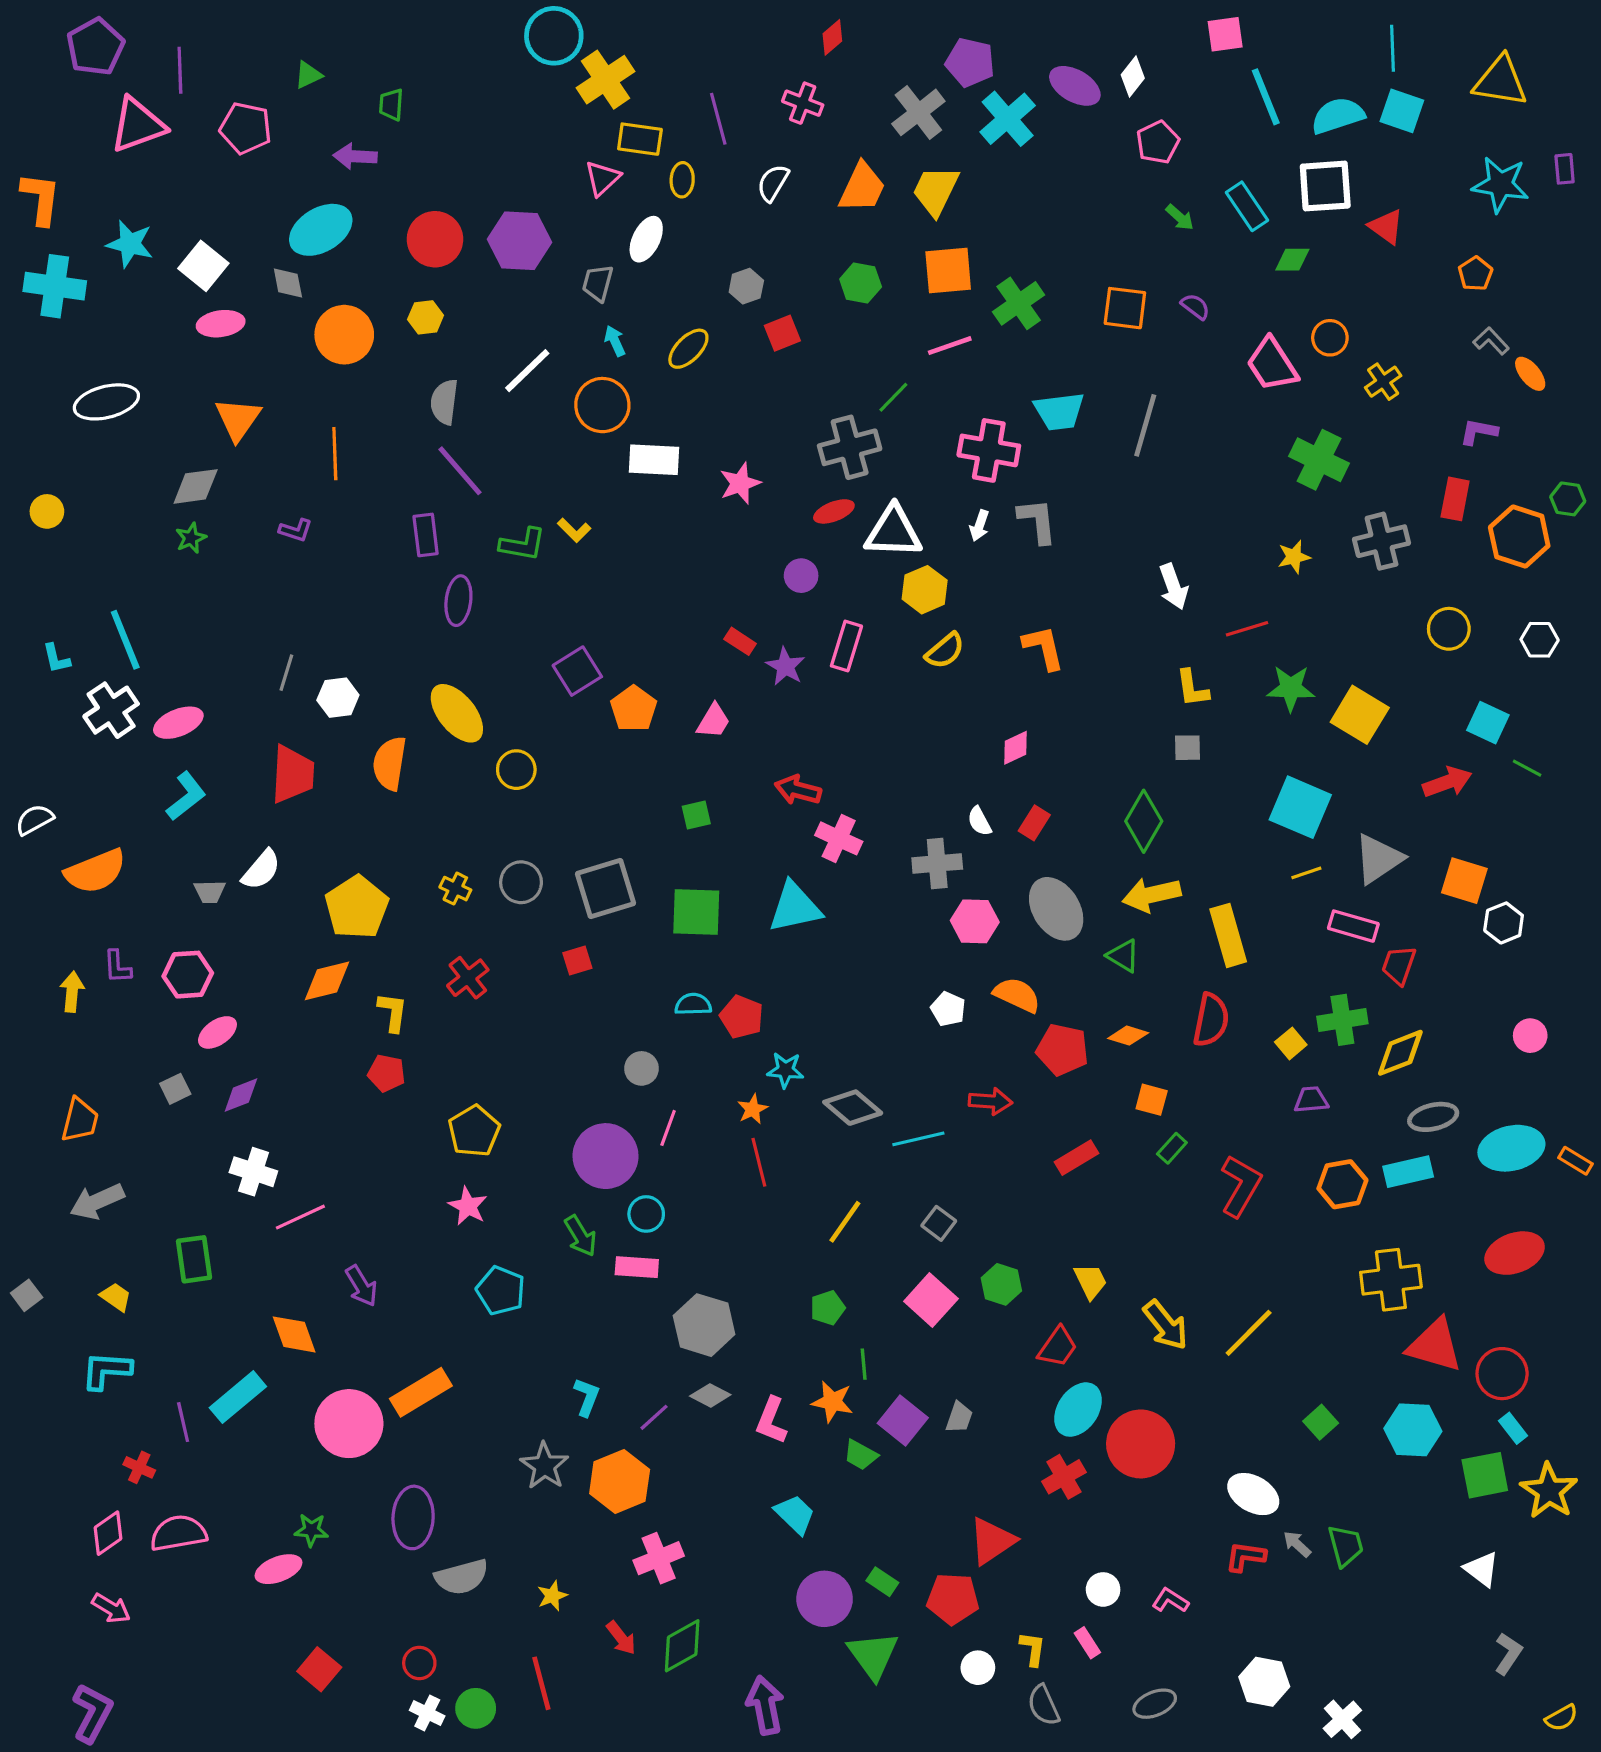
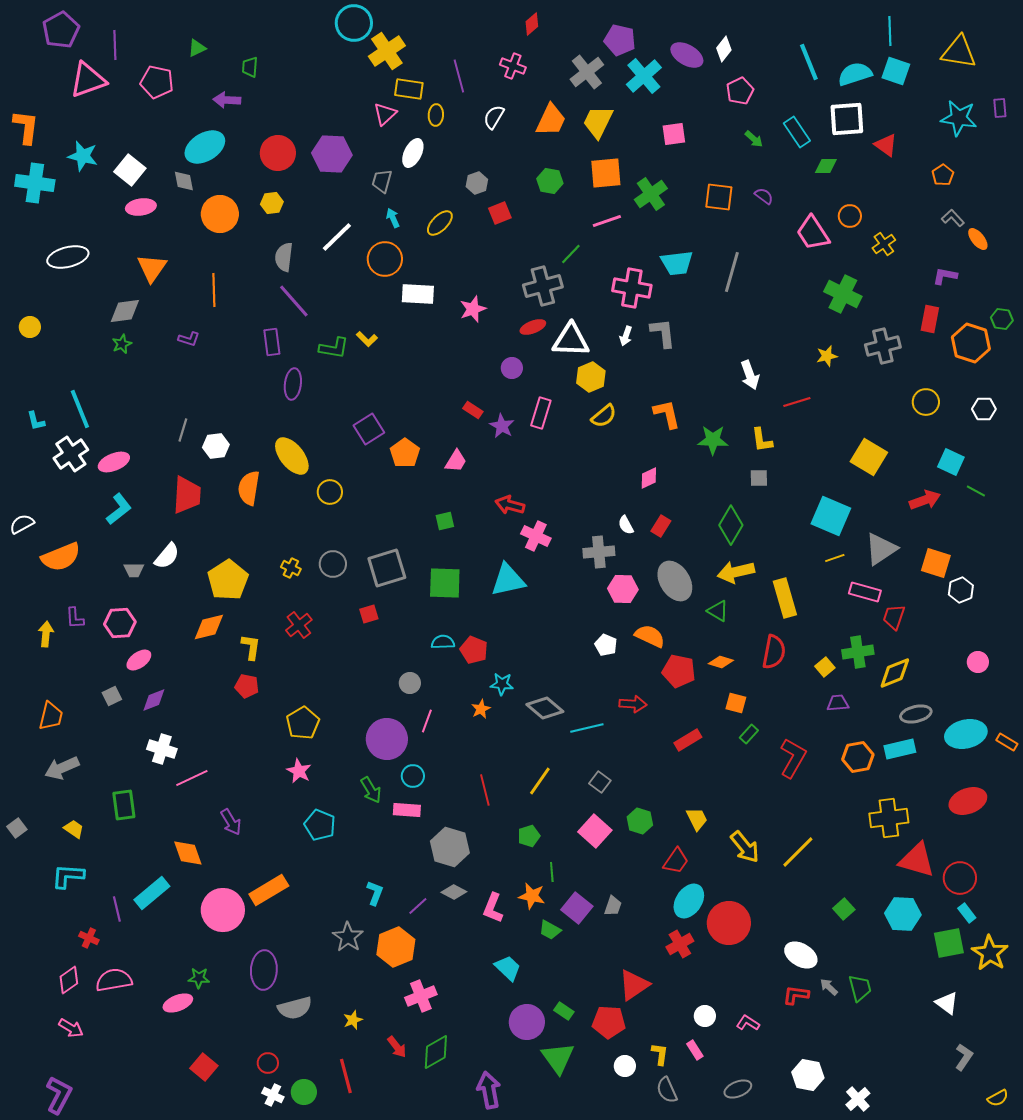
pink square: (1225, 34) -> (674, 134), moved
green star: (1291, 688) -> (713, 440), moved
red line: (759, 1162) -> (485, 790), moved

